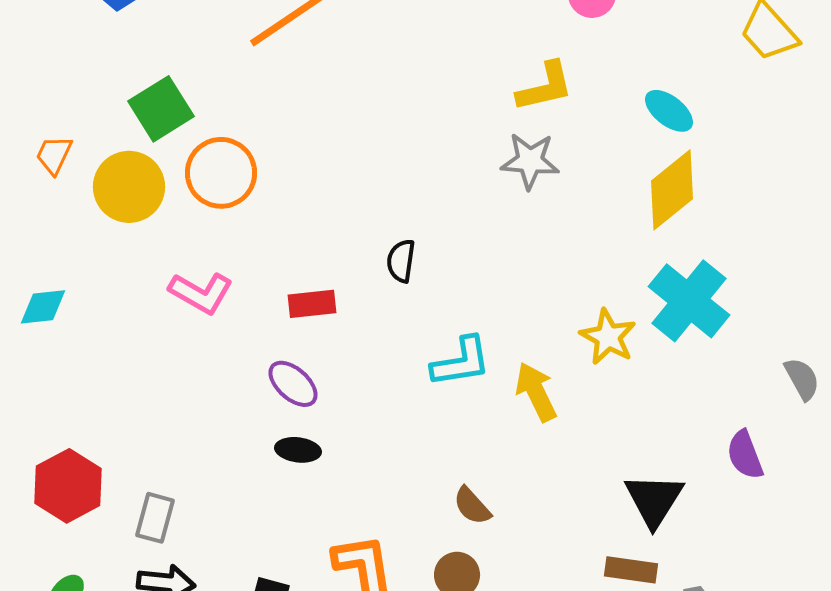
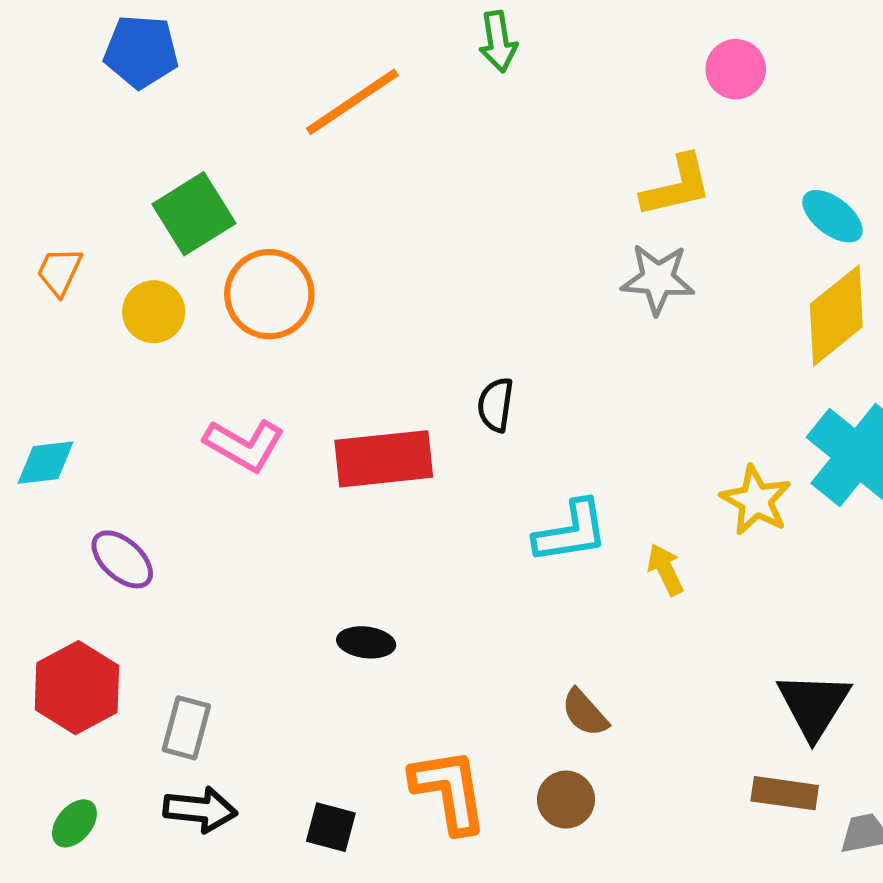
yellow circle: (129, 187) -> (154, 312), size x0.7
red rectangle: (312, 304) -> (384, 459), size x1.6
purple ellipse: (293, 384) -> (122, 559), moved
yellow arrow: (536, 392) -> (665, 569), size x0.7

